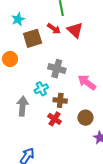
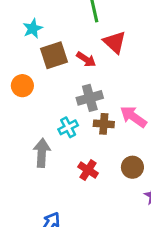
red arrow: (54, 29) -> (86, 59), moved
gray cross: (57, 69) -> (90, 98), turned -30
brown cross: (60, 100) -> (104, 124), moved

